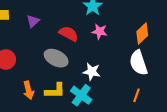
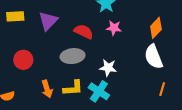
purple triangle: (33, 21) -> (48, 21), size x1.5
gray ellipse: (56, 58) -> (73, 56), turned -30
orange line: (136, 95) -> (162, 89), moved

